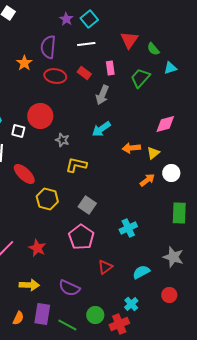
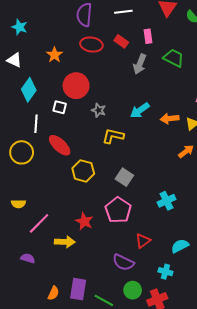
orange star: (24, 63) -> (54, 55), moved
green trapezoid: (140, 78) -> (174, 58), moved, turned 75
cyan arrow: (101, 129) -> (140, 110), moved
white square: (18, 131) -> (60, 107), moved
red star: (37, 248) -> (84, 221), moved
yellow arrow: (29, 285) -> (65, 242), moved
purple semicircle: (69, 288) -> (123, 262), moved
cyan cross: (131, 304) -> (165, 272), moved, turned -32

